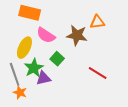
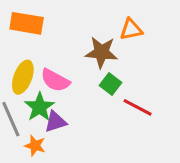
pink semicircle: (46, 35) -> (55, 80), moved
green square: (57, 59) -> (111, 84), moved
orange star: (20, 92) -> (35, 146), moved

